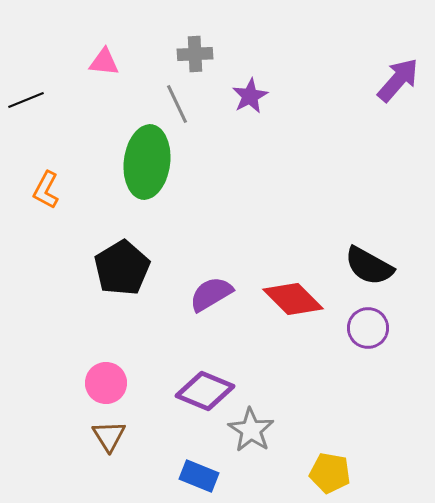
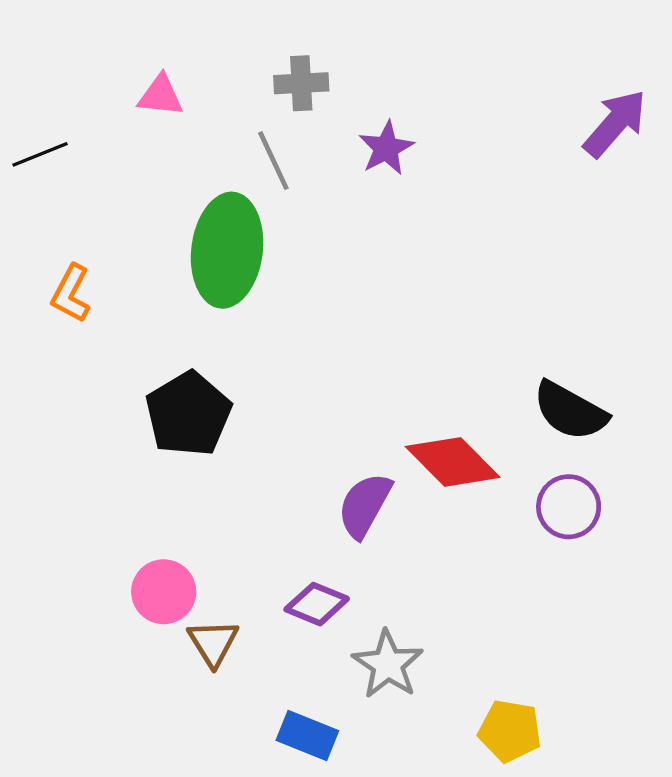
purple semicircle: (211, 294) -> (365, 505), moved, turned -30
purple diamond: (205, 391) -> (317, 604), size x0.7
brown triangle: (109, 436) -> (213, 643), moved

